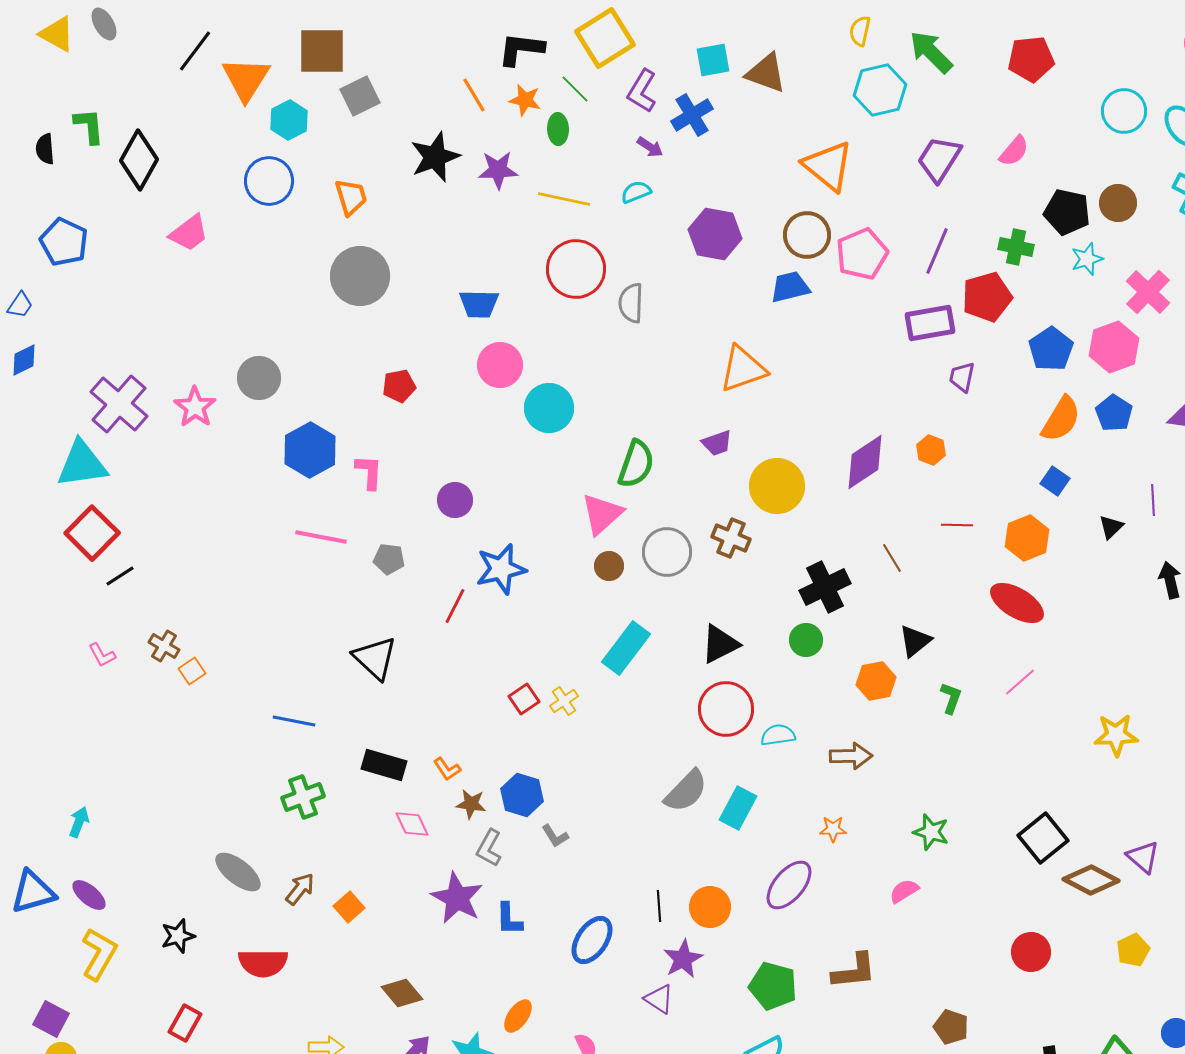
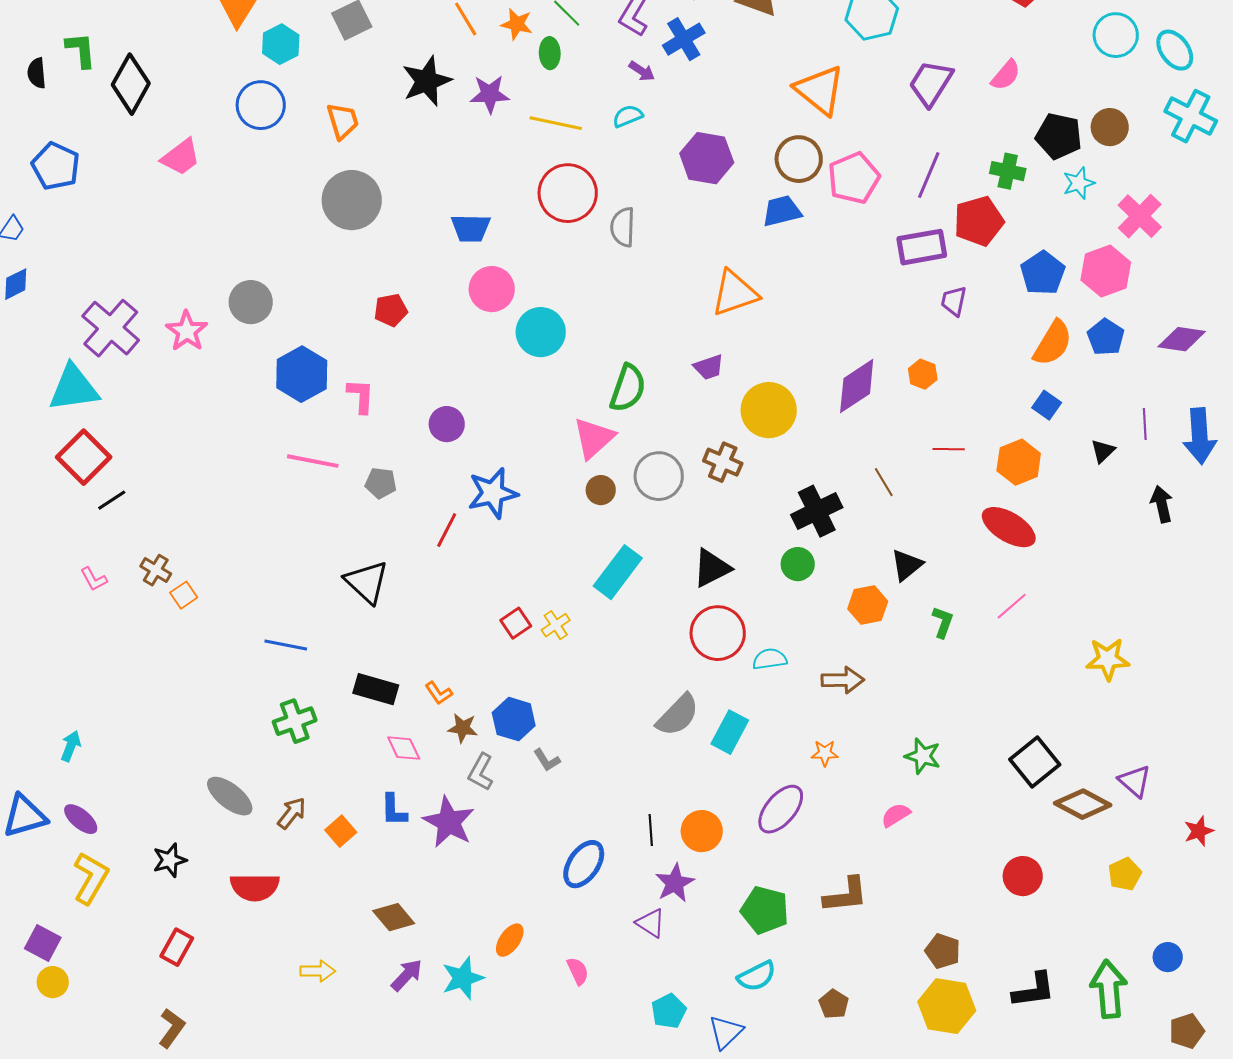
blue L-shape: (509, 919) -> (394, 810), moved

